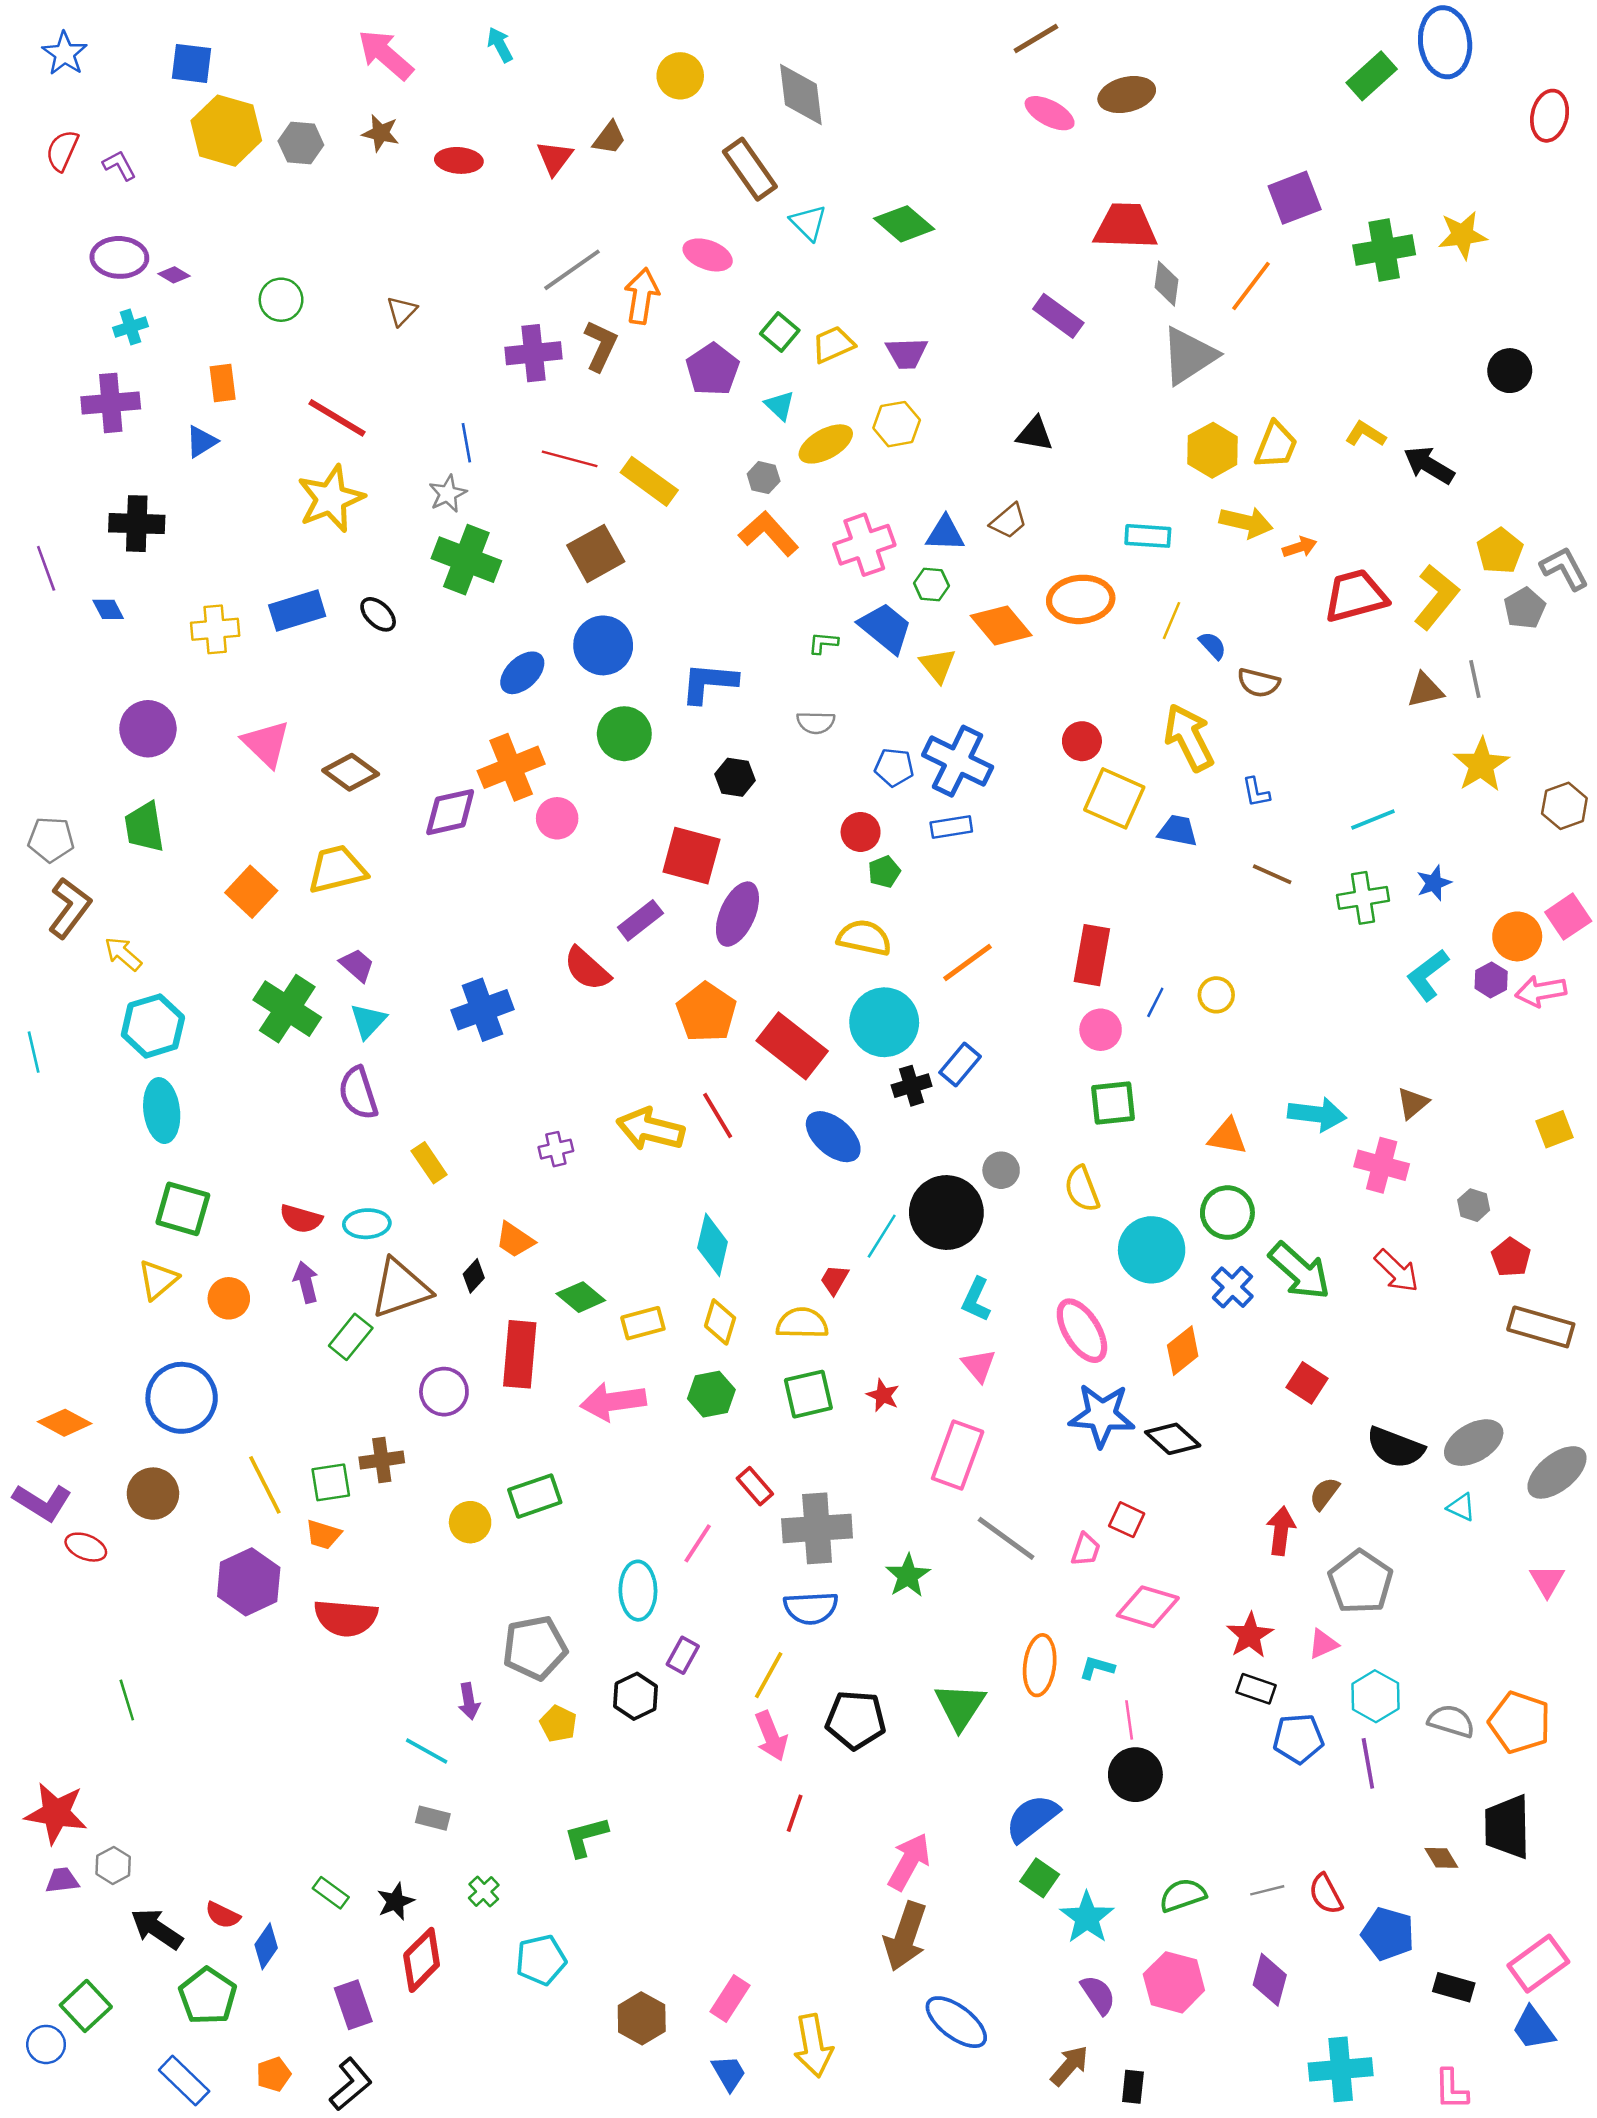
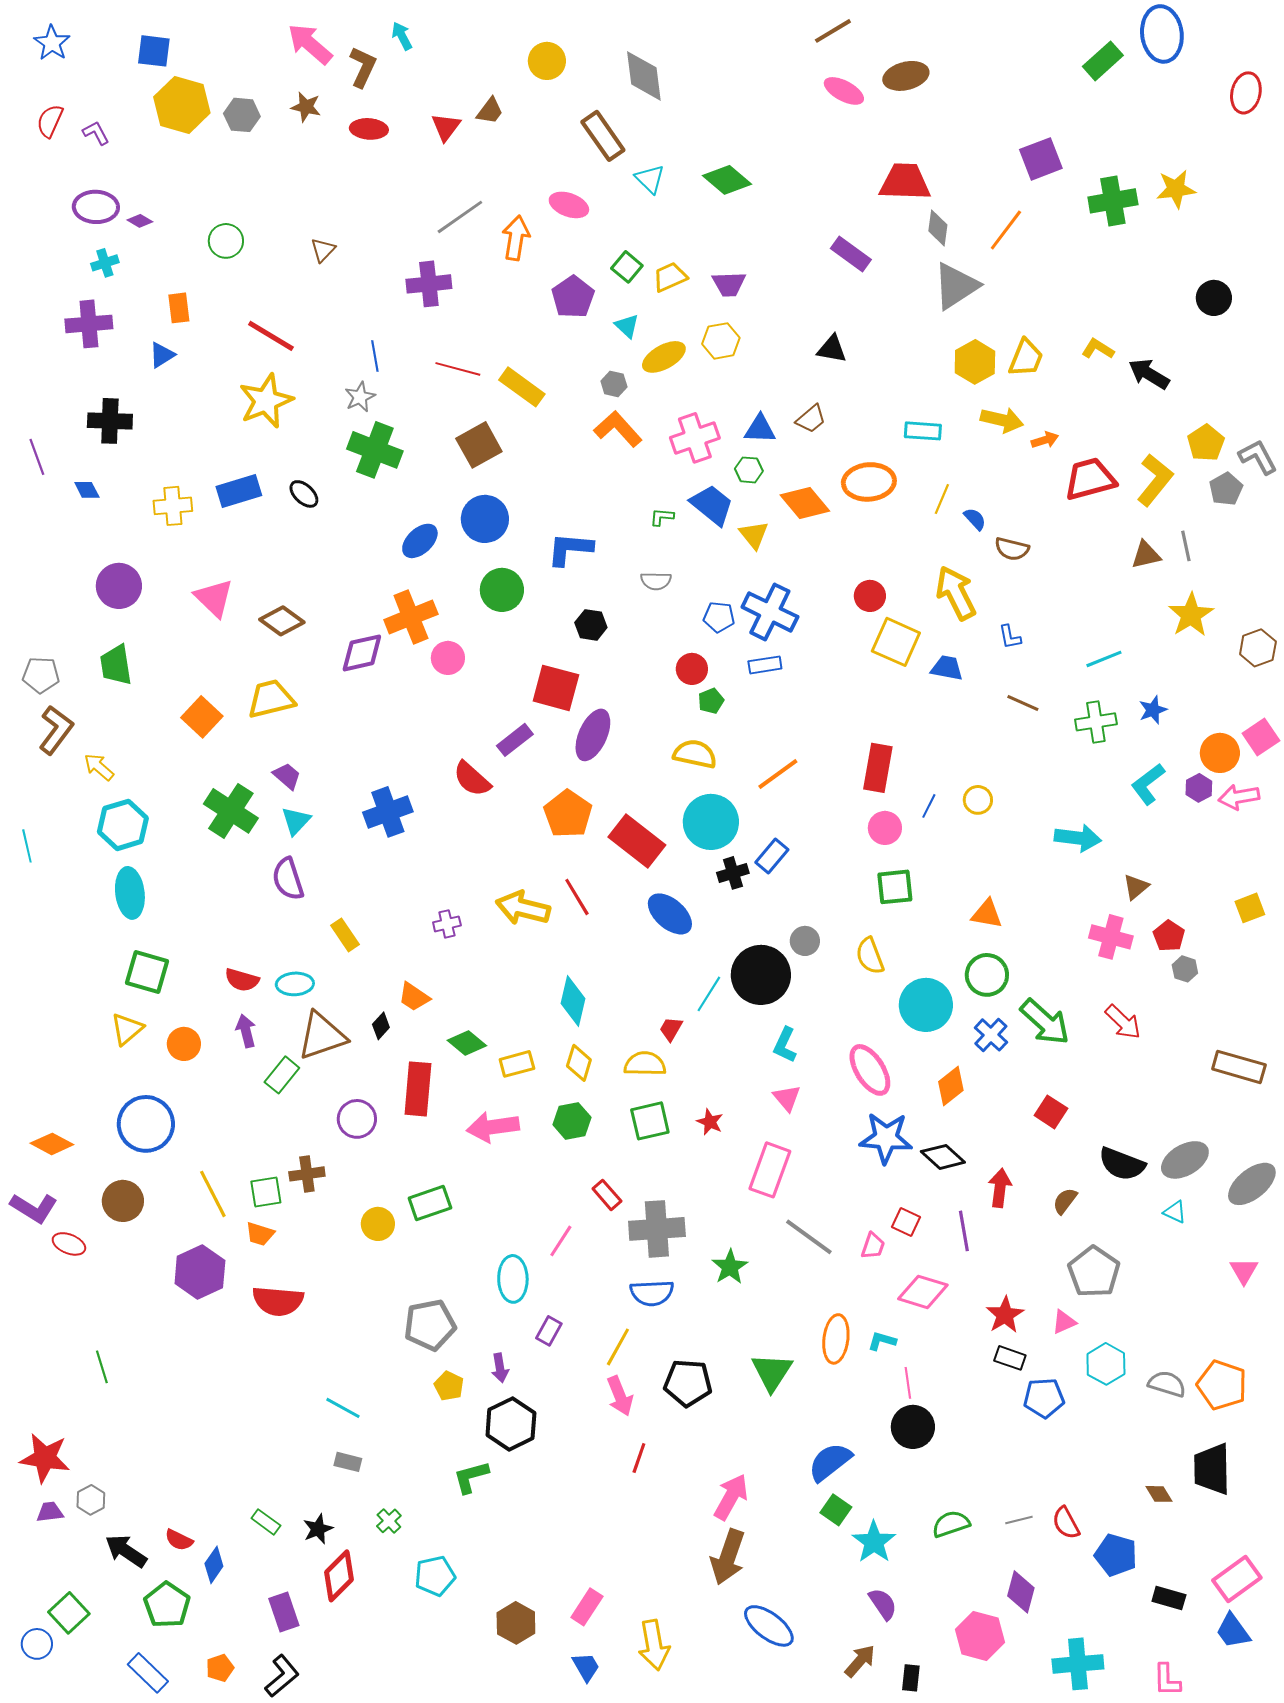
brown L-shape: (601, 346) -> (363, 67), moved
cyan arrow: (1317, 1114) -> (1078, 838), moved
red pentagon: (1511, 1257) -> (1169, 936), moved
red arrow: (1281, 1531) -> (1000, 1188), moved
black hexagon: (635, 1696) -> (511, 1424), moved, size x1.4
purple arrow: (469, 1701) -> (500, 1368), moved
purple line: (1368, 1763) -> (964, 1231), moved
pink hexagon: (1174, 1982) -> (980, 1636), moved

